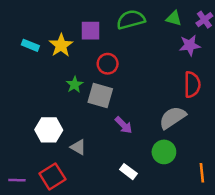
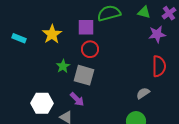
purple square: (90, 31) -> (86, 27), moved
cyan rectangle: (30, 45) -> (19, 38), moved
gray semicircle: (173, 118) -> (143, 93), size x0.6
purple arrow: (124, 125) -> (77, 99), moved

